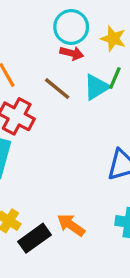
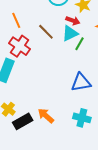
red arrow: (72, 53) -> (73, 21), moved
green line: (115, 78) -> (80, 44), moved

